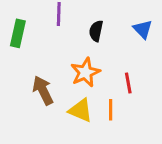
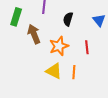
red line: (128, 83) -> (87, 47), moved
brown arrow: (43, 90) -> (34, 34), moved

